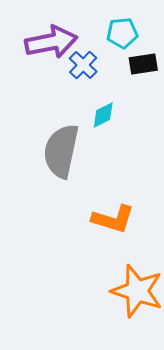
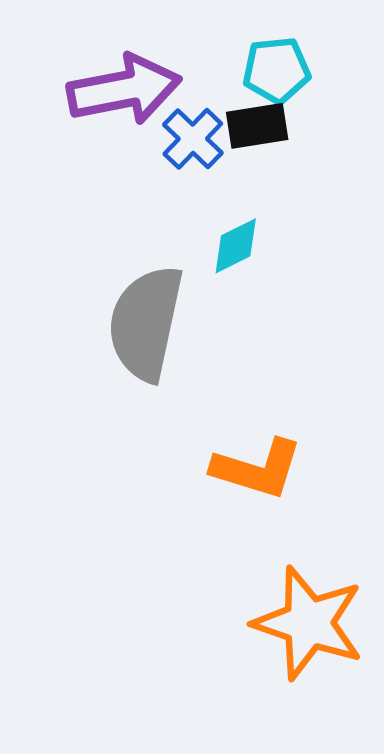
black rectangle: (143, 64) -> (257, 126), moved

